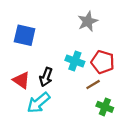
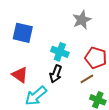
cyan cross: (75, 61) -> (60, 52), moved
black arrow: (46, 77) -> (56, 74), moved

